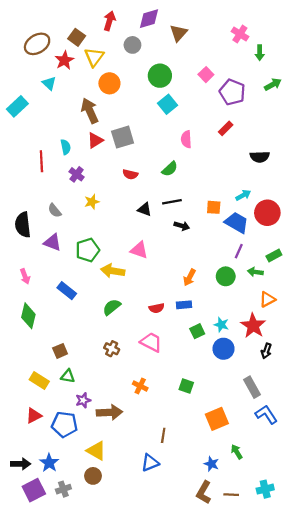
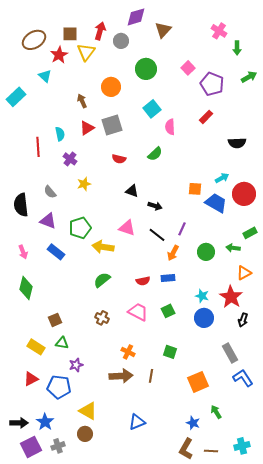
red arrow: (109, 21) -> (100, 31), moved
brown square: (77, 37) -> (70, 34), turned -35
orange circle: (109, 83) -> (111, 87), moved
cyan square: (168, 104) -> (152, 109), moved
brown arrow: (90, 111) -> (82, 101), size x0.6
black line: (172, 202) -> (157, 235), moved, turned 48
black arrow: (182, 226) -> (155, 206), moved
purple line: (239, 251) -> (182, 229), moved
blue rectangle: (67, 291) -> (56, 252), moved
green square: (197, 331) -> (168, 311), moved
brown arrow: (109, 412) -> (121, 376), moved
brown line: (163, 435) -> (151, 376), moved

